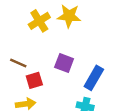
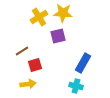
brown line: (18, 63) -> (22, 51), turned -56
purple square: (64, 63) -> (58, 36), moved, turned -35

